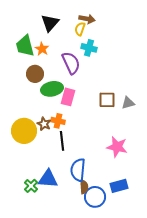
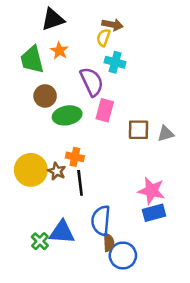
black triangle: (50, 23) -> (53, 19), moved, turned 30
orange star: (42, 49) -> (59, 51), moved
pink rectangle: (68, 97) -> (105, 110), moved
brown star: (44, 124) -> (57, 171), moved
blue rectangle: (119, 186) -> (154, 213), moved

